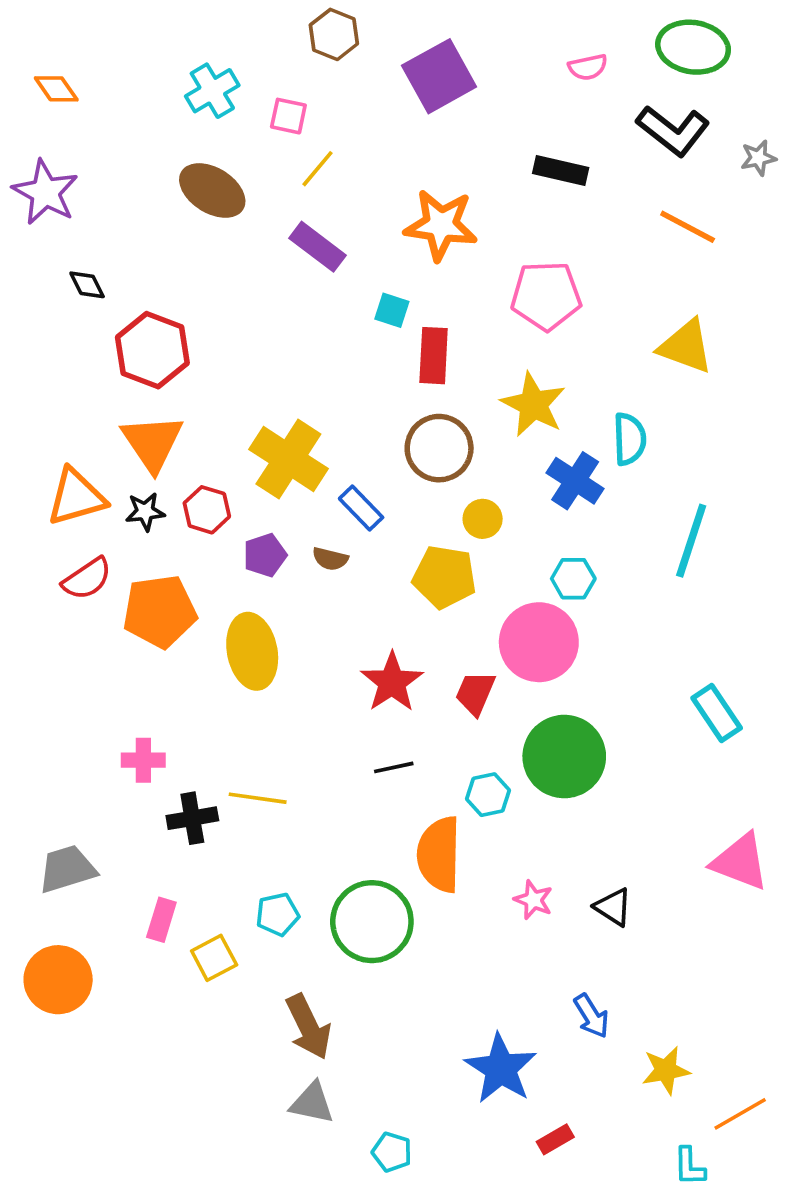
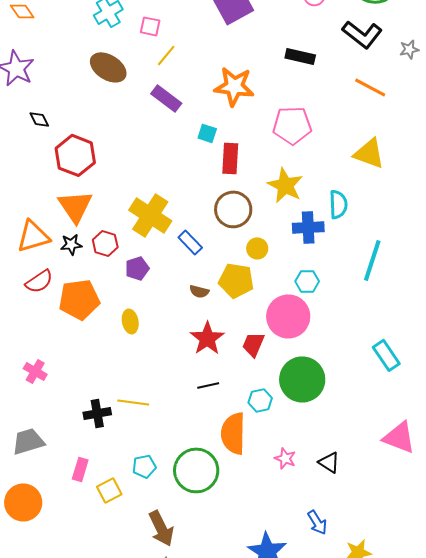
blue cross: (575, 481) -> (308, 227), turned -36
brown semicircle: (330, 559) -> (199, 291), moved
yellow ellipse: (252, 651) -> (130, 321), size x0.6
pink cross: (143, 760) -> (35, 371), moved, turned 30

